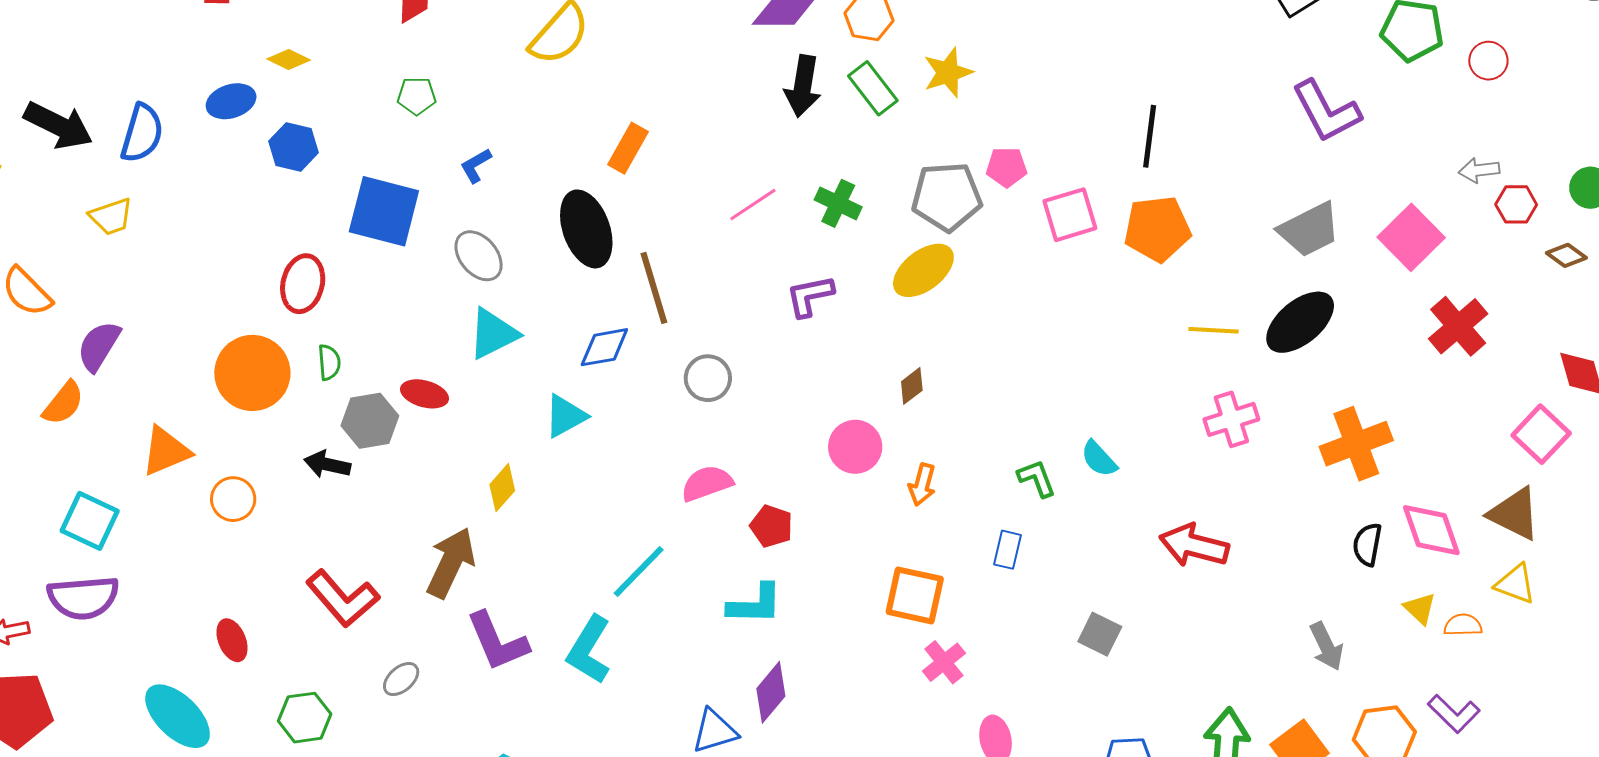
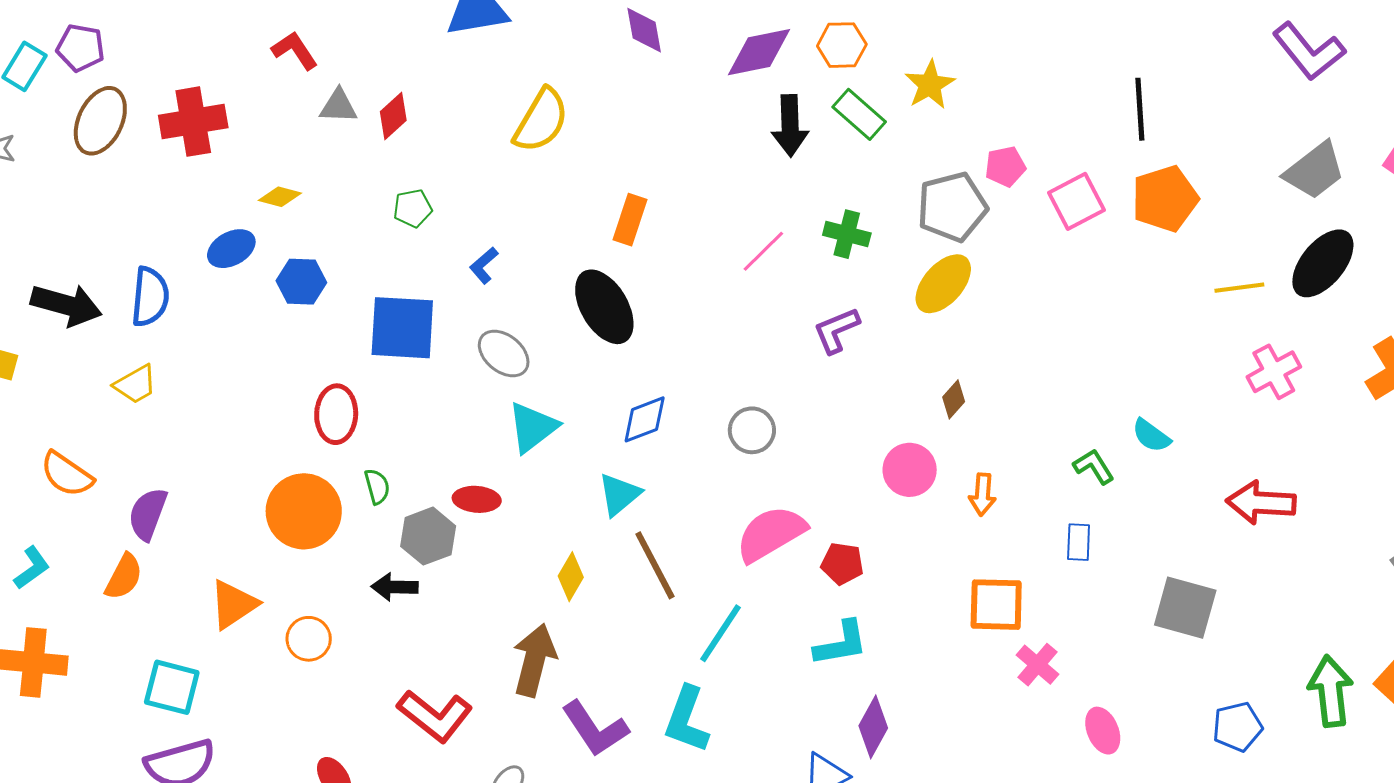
brown line: (654, 288) -> (655, 565), moved
pink semicircle: (707, 483) -> (771, 534), size x1.4
gray square: (1100, 634) -> (1185, 608), size x1.5

